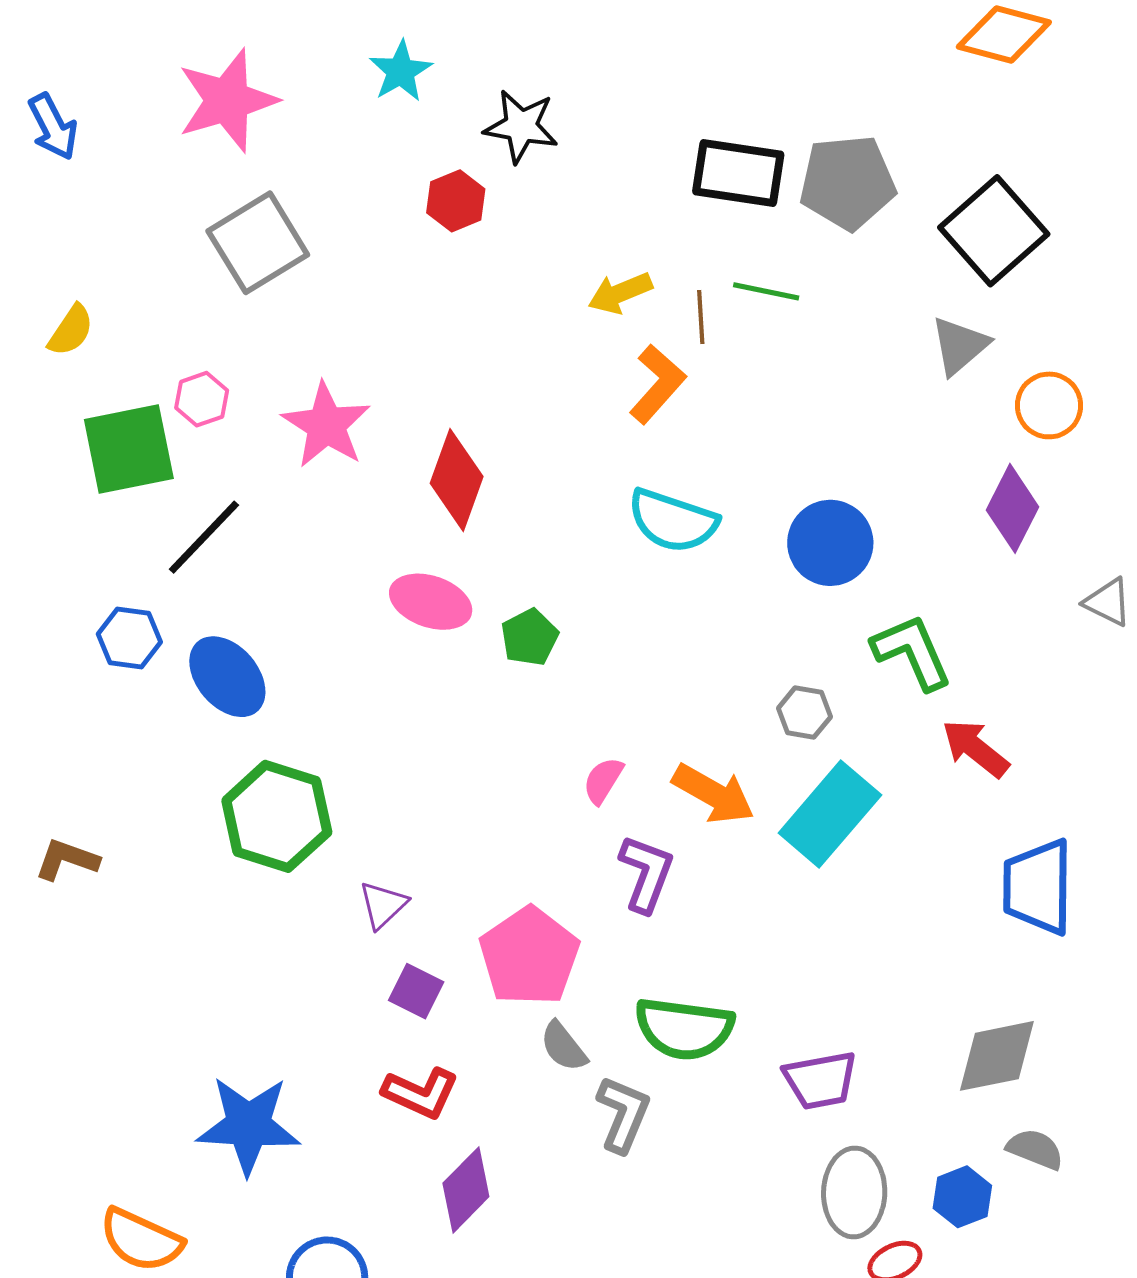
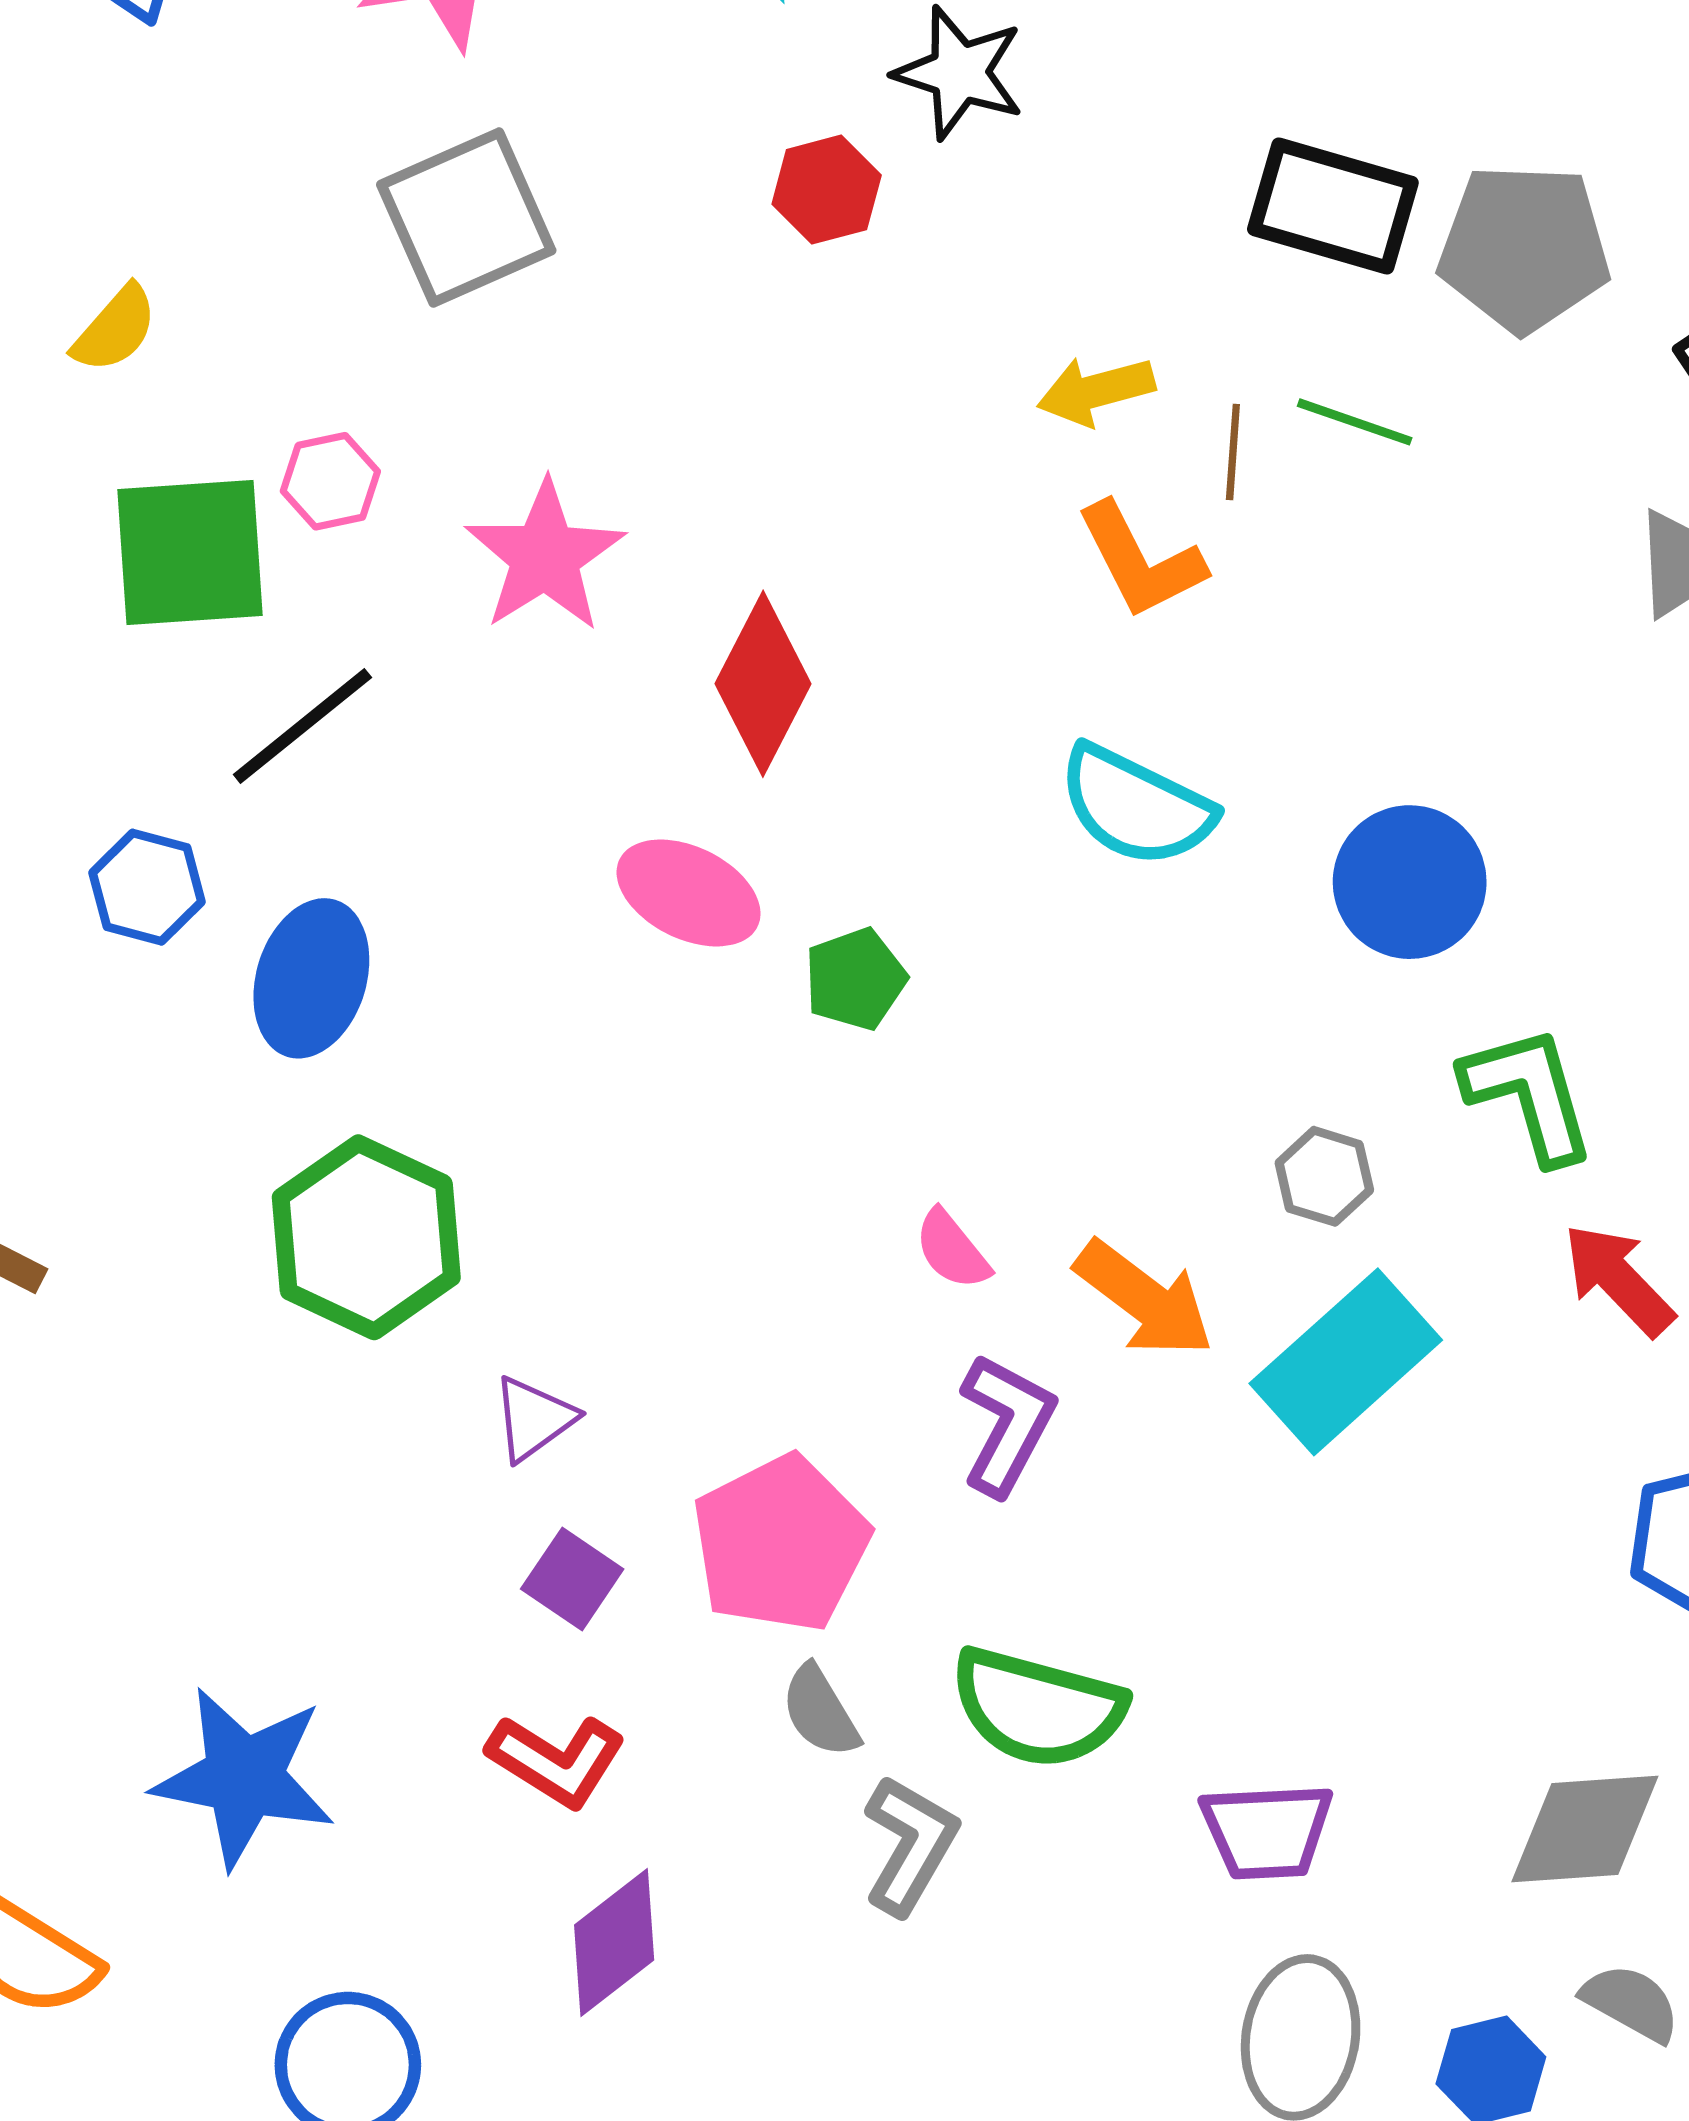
orange L-shape: (657, 384) -> (1141, 561), turned 104
blue ellipse: (227, 677) -> (311, 978), turned 50
pink semicircle: (603, 780) -> (952, 1250), turned -78

